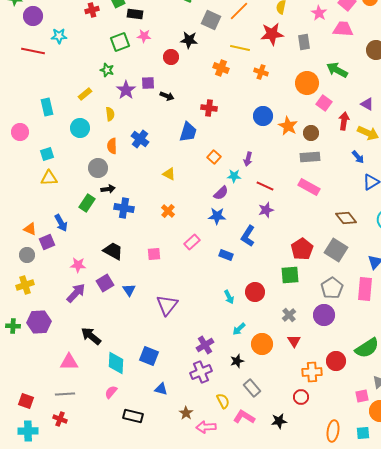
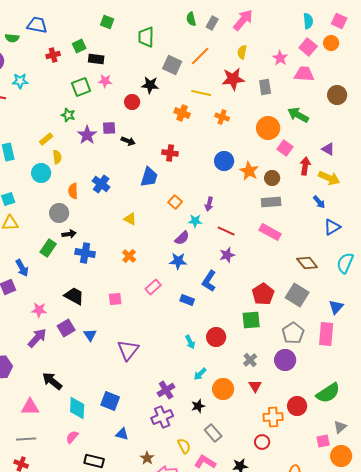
yellow semicircle: (110, 114) -> (57, 157), moved

